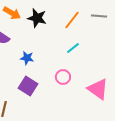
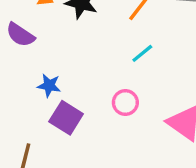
blue star: (27, 58) -> (49, 86), moved

